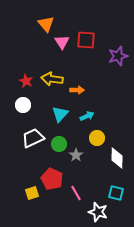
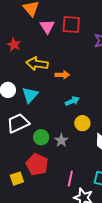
red star: (26, 81) -> (14, 45), moved
cyan triangle: (60, 114) -> (30, 95), moved
green circle: (59, 144) -> (41, 137), moved
pink line: (76, 193) -> (70, 179), moved, turned 42

